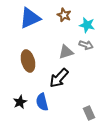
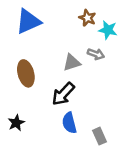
brown star: (64, 15) -> (87, 18), moved
cyan star: (87, 25) -> (108, 30), moved
blue semicircle: (42, 102) -> (69, 123), moved

